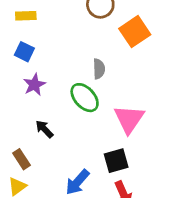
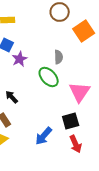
purple star: (34, 85) -> (20, 59), moved
black arrow: (44, 129) -> (12, 97), moved

